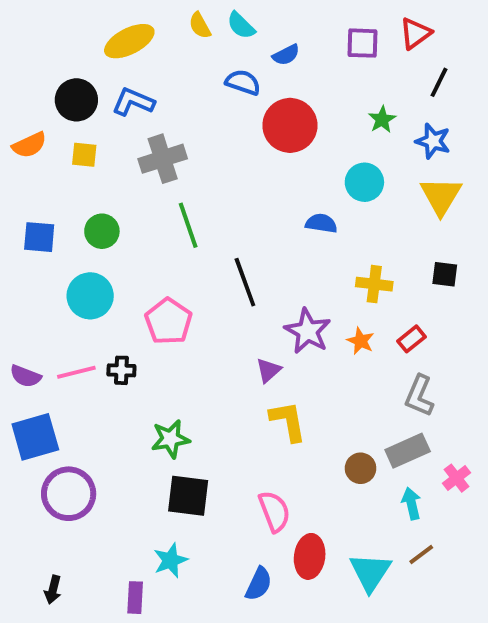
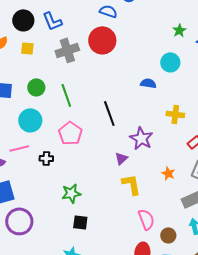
blue L-shape: (133, 102) -> (52, 21), turned -135
red circle: (290, 125) -> (102, 40), moved
green line: (188, 225) -> (66, 95), moved
orange star: (361, 341) -> (168, 173), moved
pink line: (76, 372) -> (19, 148), moved
brown circle: (361, 468) -> (168, 235), moved
black square: (188, 496) -> (80, 222), size x0.7
pink semicircle: (274, 511) -> (146, 219), moved

